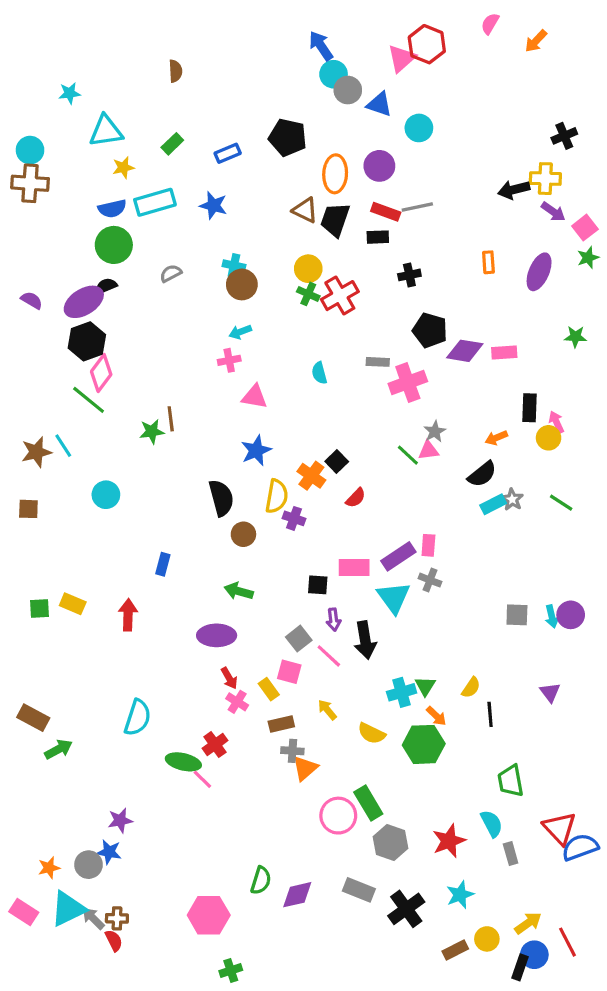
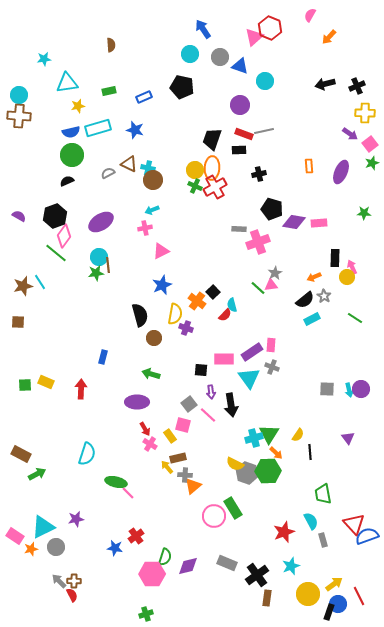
orange arrow: (536, 41) -> (329, 37), moved
cyan circle: (334, 74) -> (190, 54), moved
green rectangle: (172, 144) -> (109, 91), turned 32
orange ellipse: (335, 174) -> (212, 168), moved
yellow cross: (545, 179) -> (365, 113), moved
black arrow: (514, 190) -> (325, 84), moved
brown triangle: (305, 210) -> (129, 164), moved
purple semicircle: (32, 300) -> (19, 216), moved
purple ellipse: (84, 302) -> (101, 222), moved
cyan semicircle: (319, 373) -> (232, 305), moved
pink triangle: (254, 397) -> (161, 251), turned -36
cyan circle: (106, 495) -> (99, 257), moved
gray star: (512, 499) -> (324, 296), moved
green triangle: (425, 686) -> (269, 434), size x1.5
yellow arrow: (327, 710) -> (167, 467), moved
red cross: (215, 744) -> (136, 536), moved
gray hexagon: (390, 842) -> (247, 473), moved
blue star: (109, 852) -> (115, 548), moved
cyan triangle: (68, 909) -> (43, 527), moved
pink rectangle: (24, 912) -> (15, 536), moved
pink hexagon: (209, 915) -> (152, 574), moved
yellow circle: (487, 939) -> (308, 594), size x1.5
brown rectangle: (455, 950) -> (267, 598), moved, turned -56

